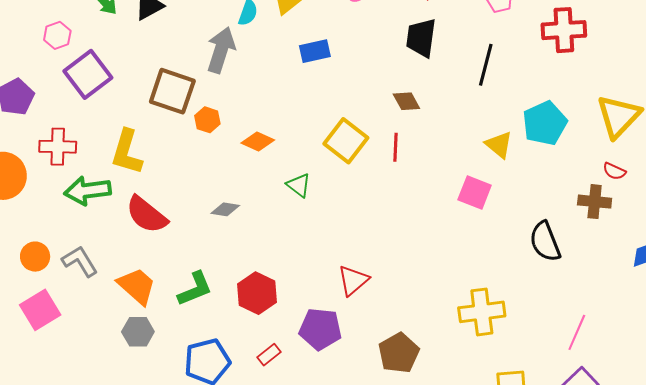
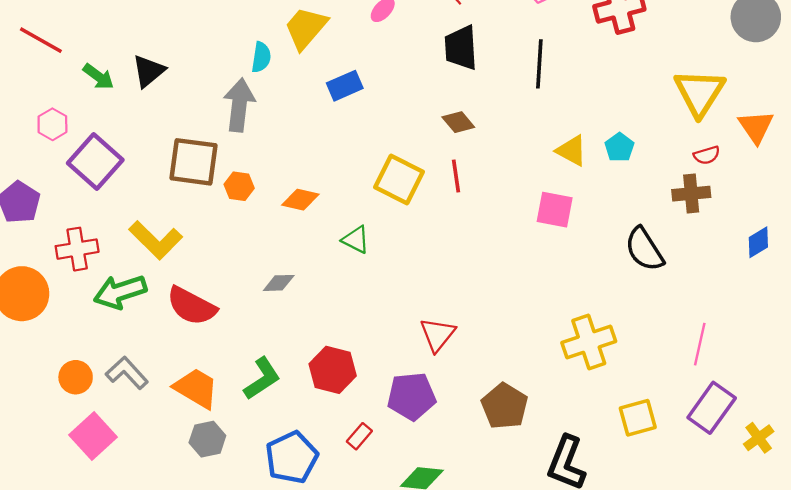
cyan pentagon: (545, 123) -> (619, 147), moved, size x0.6
yellow L-shape: (127, 152) -> (156, 240), turned -51
red semicircle: (614, 171) -> (707, 155), turned -30

